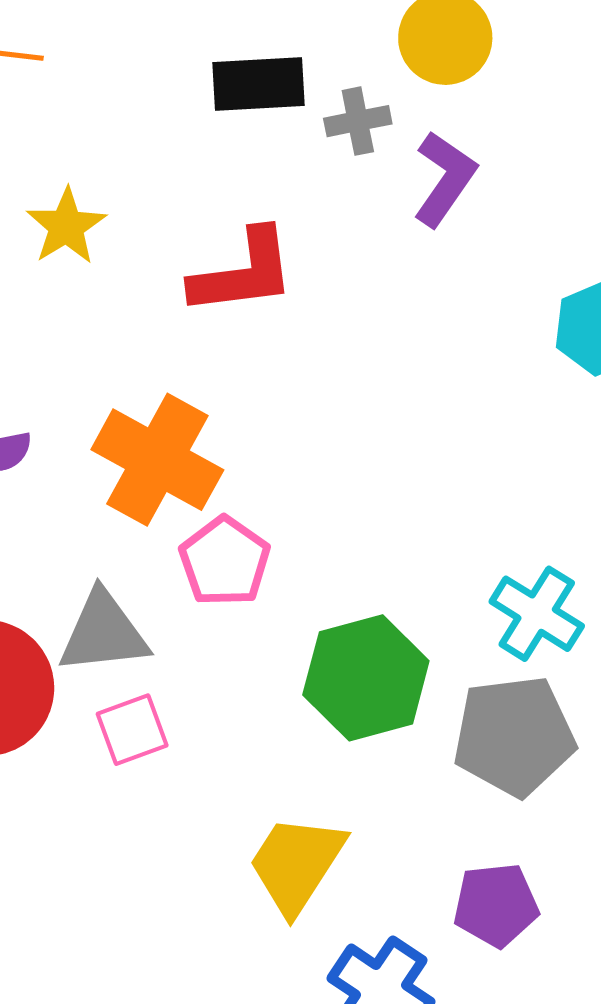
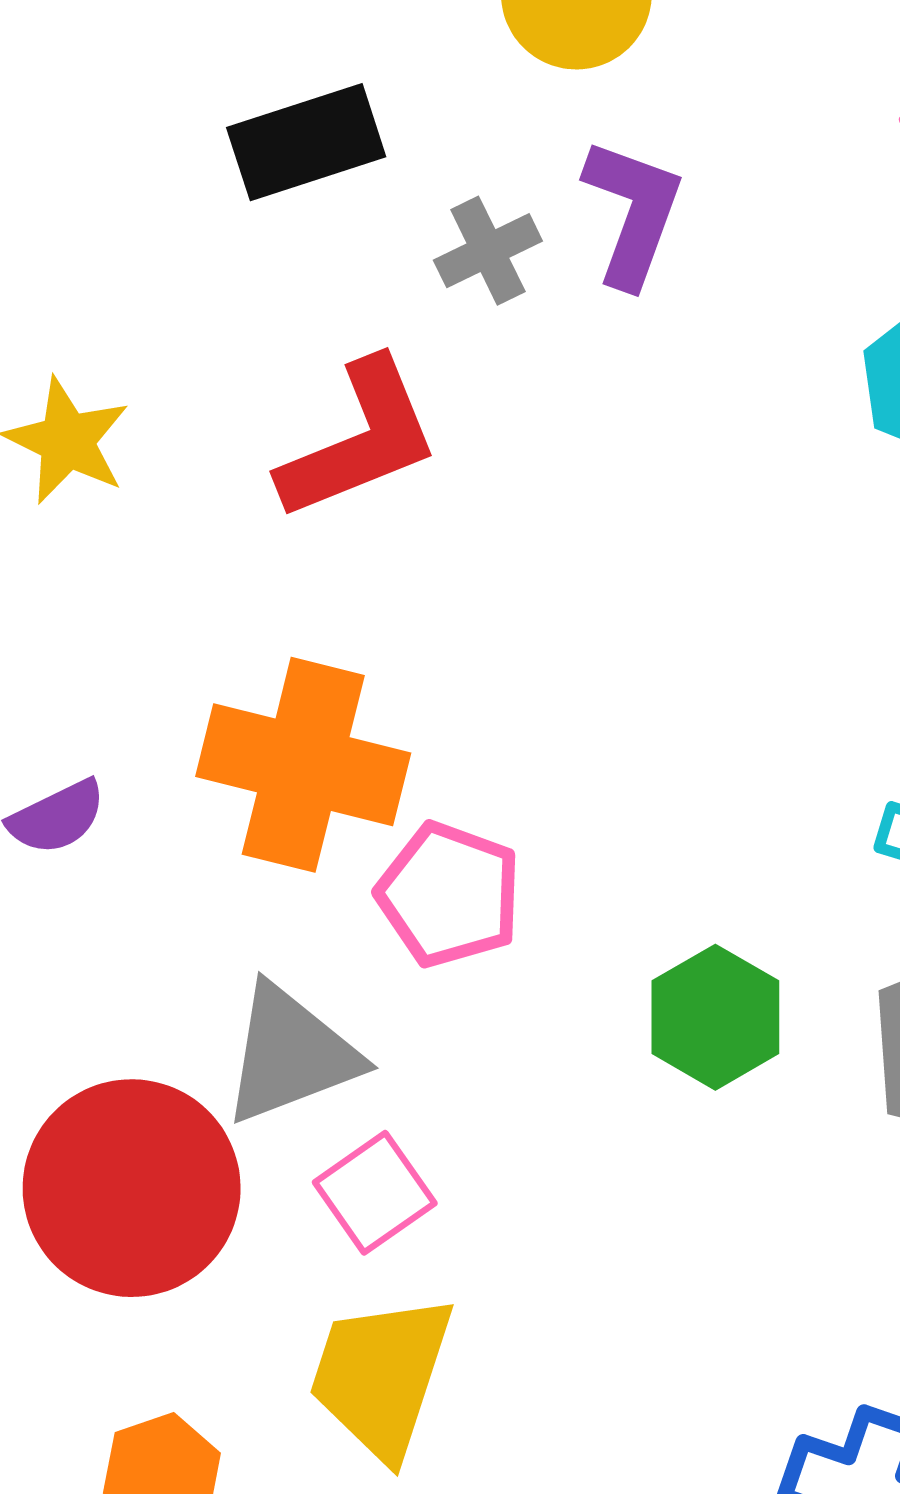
gray cross: (358, 121) -> (488, 251), moved
green hexagon: (366, 678) -> (715, 1017), size x0.7
yellow trapezoid: (296, 864) -> (381, 1376), moved

